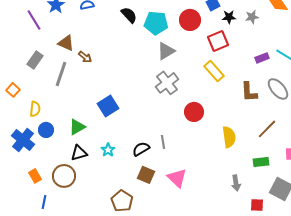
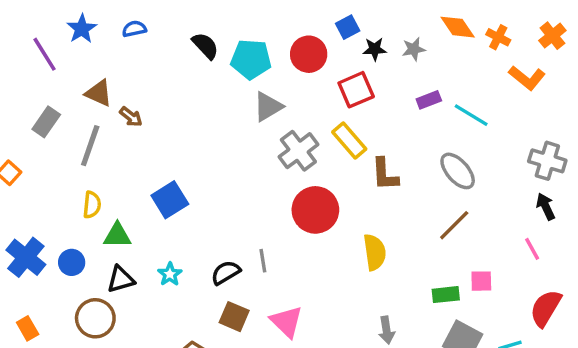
purple rectangle: (262, 58) -> (429, 100), moved
gray cross: (167, 83) -> (298, 151), moved
brown L-shape: (249, 92) -> (385, 174), moved
yellow semicircle: (35, 109) -> (92, 205), moved
red circle: (194, 112) -> (315, 210), size x1.4
green triangle: (77, 127) -> (117, 235), turned 30
brown line: (267, 129) -> (454, 225), moved
blue circle: (46, 130) -> (72, 262), moved
green rectangle: (261, 162) -> (446, 295), moved
orange rectangle: (35, 176) -> (28, 328), moved

